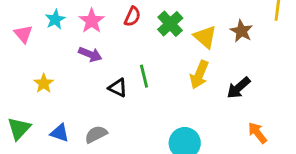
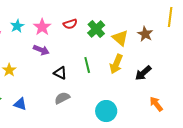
red semicircle: (132, 16) -> (70, 24), turned 48
green line: (144, 76) -> (87, 65), moved
gray semicircle: (96, 134) -> (62, 98), moved

